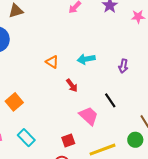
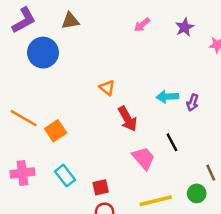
cyan arrow: (86, 59) -> (167, 97), moved
red arrow: (72, 85) -> (128, 119), size x1.5
red square: (68, 141) -> (101, 187), moved

